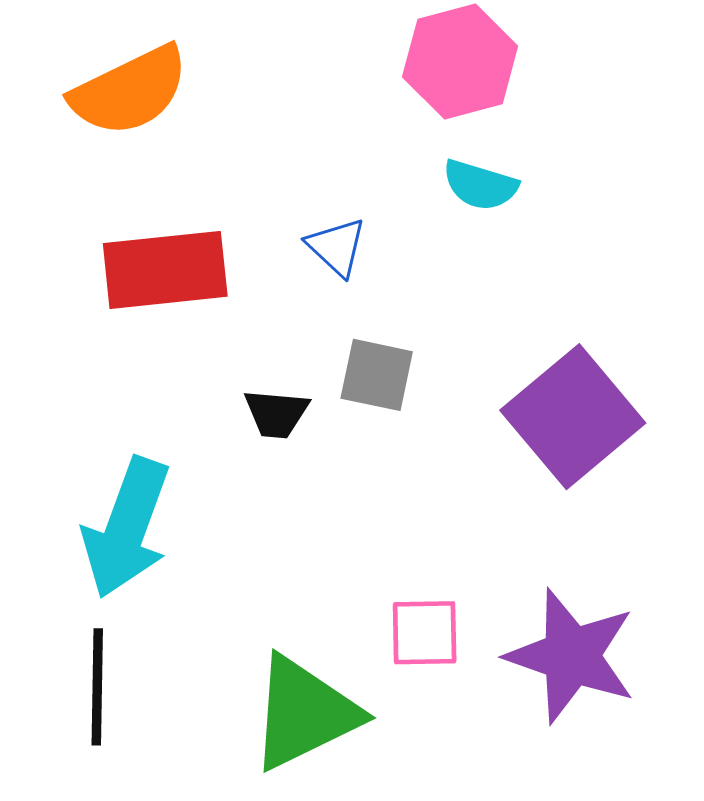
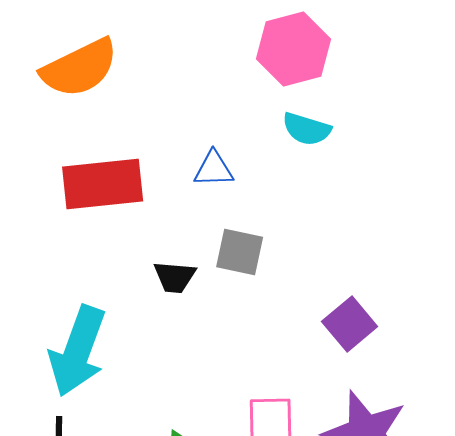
blue triangle: (337, 247) -> (214, 169), turned -45
purple square: (573, 417) -> (350, 324), moved, size x0.6

